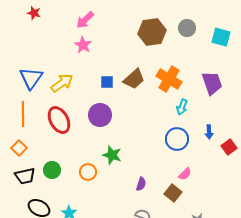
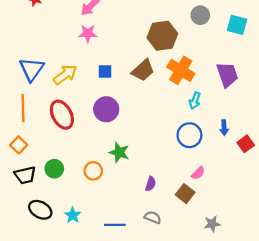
brown hexagon: (152, 32) -> (162, 36), moved
pink star: (83, 45) -> (88, 34), turned -30
blue square: (107, 82) -> (105, 71), moved

